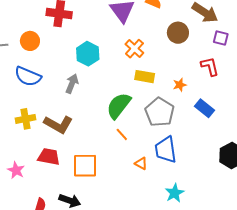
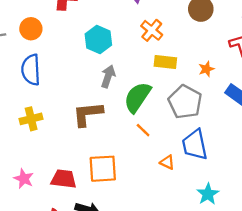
blue semicircle: (28, 76) -> (31, 70), turned 68
gray arrow: (72, 84) -> (108, 76), moved
brown L-shape: (58, 124) -> (88, 114), moved, turned 148
red trapezoid: (49, 157) -> (64, 179), moved

